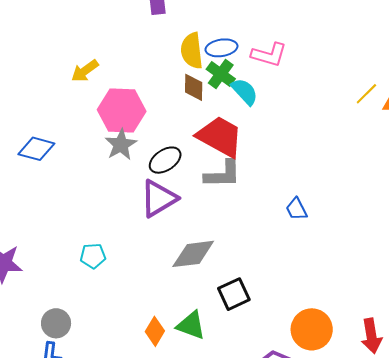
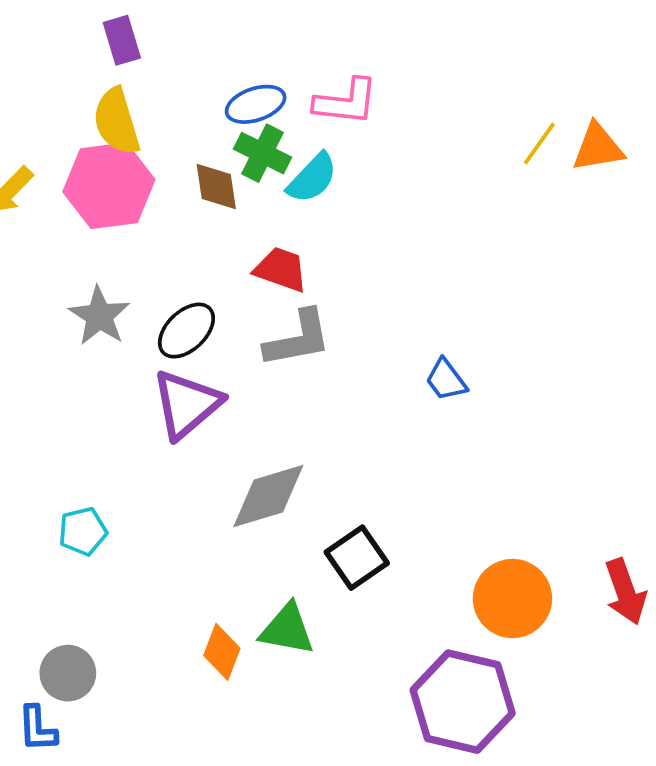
yellow semicircle: (192, 51) -> (117, 121), moved
cyan semicircle: (245, 92) -> (312, 178), turned 96
pink hexagon: (122, 110) -> (109, 186), moved
red trapezoid: (220, 137) -> (281, 269), size x0.6
gray circle: (56, 323) -> (68, 673), moved

